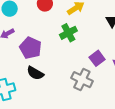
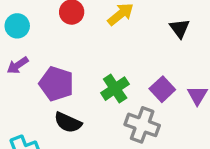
green cross: (68, 33) -> (115, 89), moved

